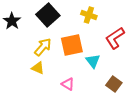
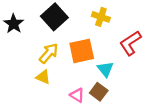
brown square: (114, 84) -> (99, 92), moved

